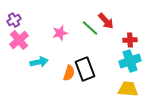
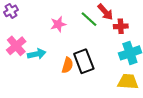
pink cross: (19, 40) -> (16, 46), moved
red cross: (130, 40) -> (121, 26), moved

